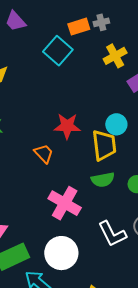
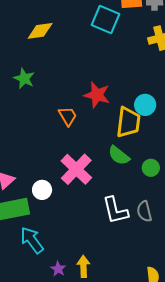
cyan square: (58, 51) -> (106, 19), turned -32
green semicircle: (103, 180) -> (119, 155), turned 35
white circle: (61, 253) -> (42, 190), moved, size x0.6

